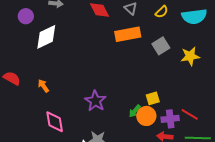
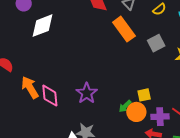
orange rectangle: (128, 34) -> (124, 29), turned 60
orange arrow: (43, 86) -> (30, 87), moved, size x1.6
pink diamond: (55, 122) -> (50, 96), moved

